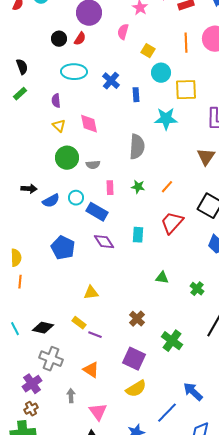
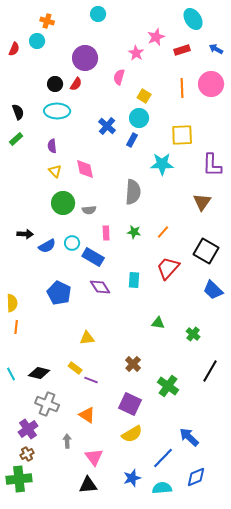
cyan ellipse: (74, 72) -> (57, 111), moved
cyan circle: (161, 73) -> (139, 118), moved
blue rectangle: (136, 95) -> (132, 140), turned 32

